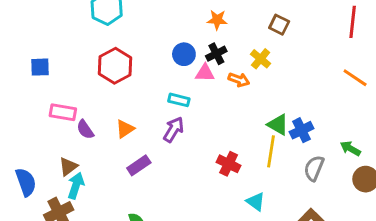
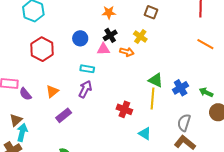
blue circle: (184, 54) -> (80, 38), moved
blue cross: (302, 130) -> (181, 88), moved
gray semicircle: (314, 168) -> (184, 123), moved

